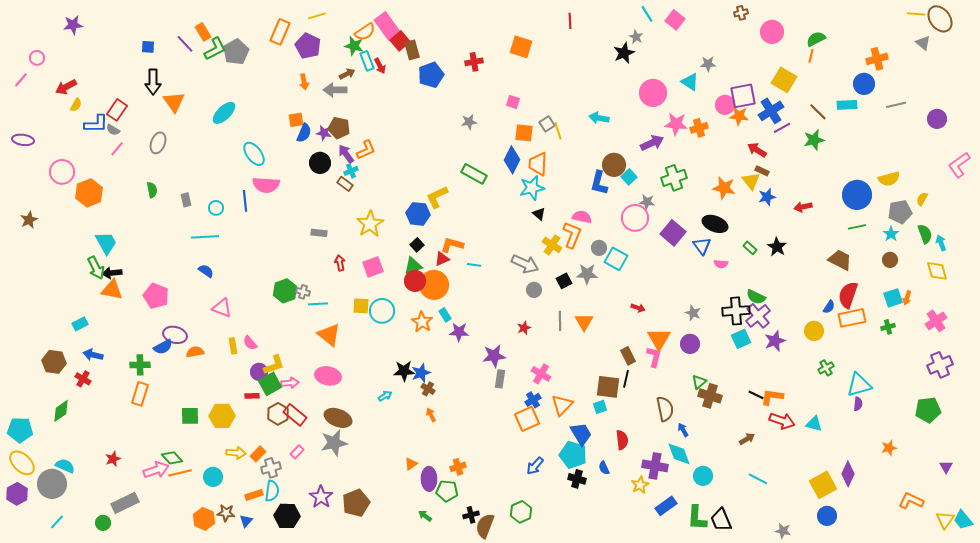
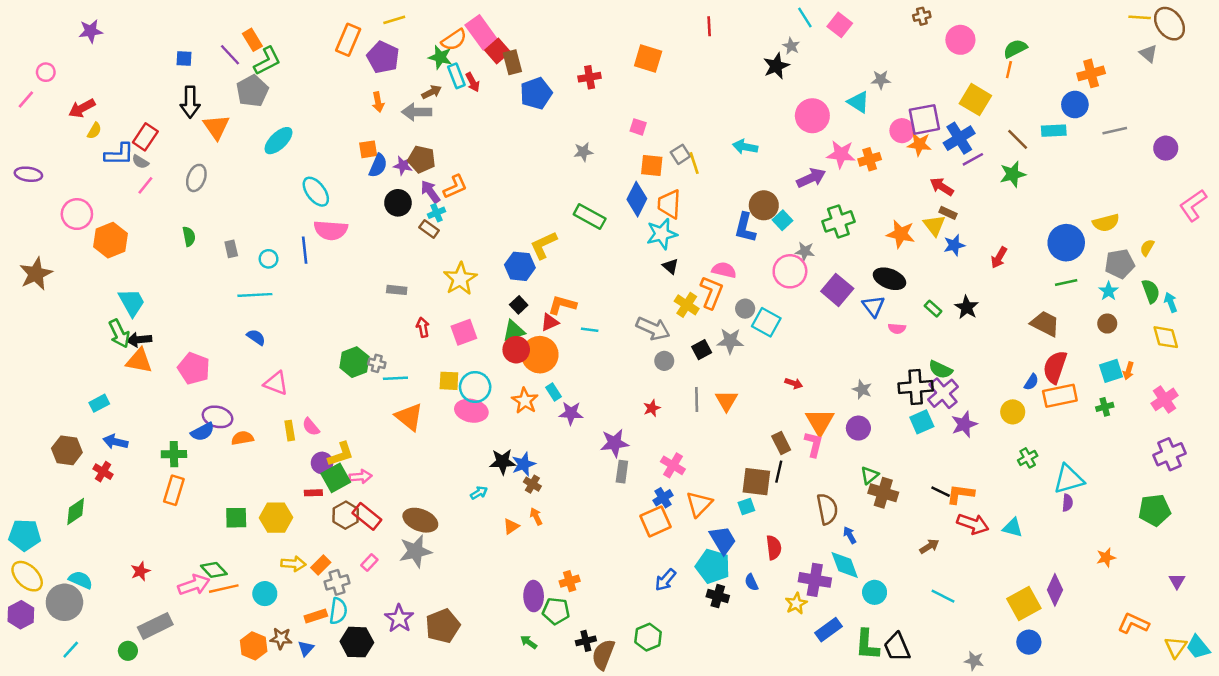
gray pentagon: (236, 52) -> (252, 91), moved
red arrow: (803, 207) -> (999, 258), turned -48
brown star: (29, 220) -> (36, 274), size x1.5
pink ellipse: (328, 376) -> (471, 411), moved
orange triangle: (411, 464) -> (511, 526), moved

